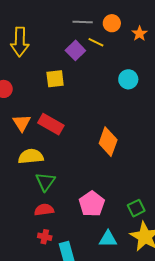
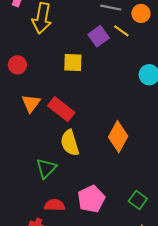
yellow semicircle: (31, 156) -> (70, 143), moved, turned -110
green square: (136, 208) -> (138, 200), moved, turned -36
red semicircle: (44, 210) -> (55, 205), moved

